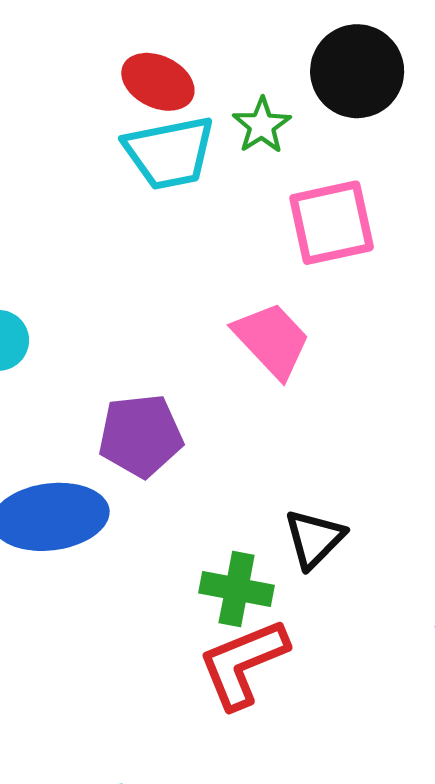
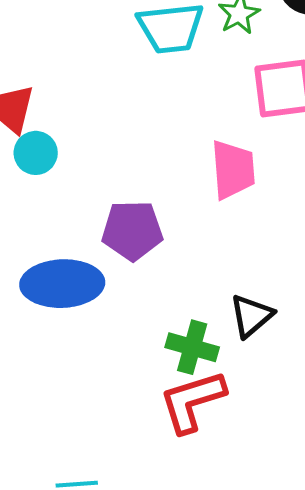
pink trapezoid: (272, 340) -> (233, 170), turned 34

